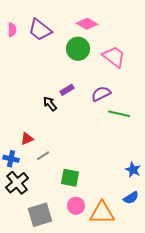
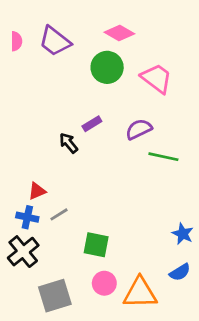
blue cross: (11, 159) -> (27, 217), moved

